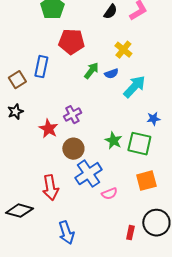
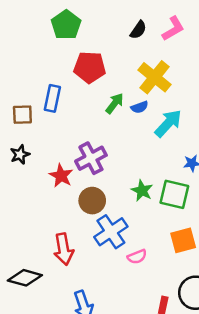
yellow cross: (123, 50) -> (154, 77), size x1.5
brown square: (17, 80) -> (22, 115), turned 30
purple cross: (72, 115) -> (91, 158), size x1.4

